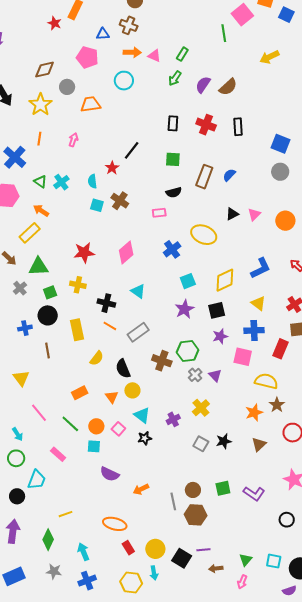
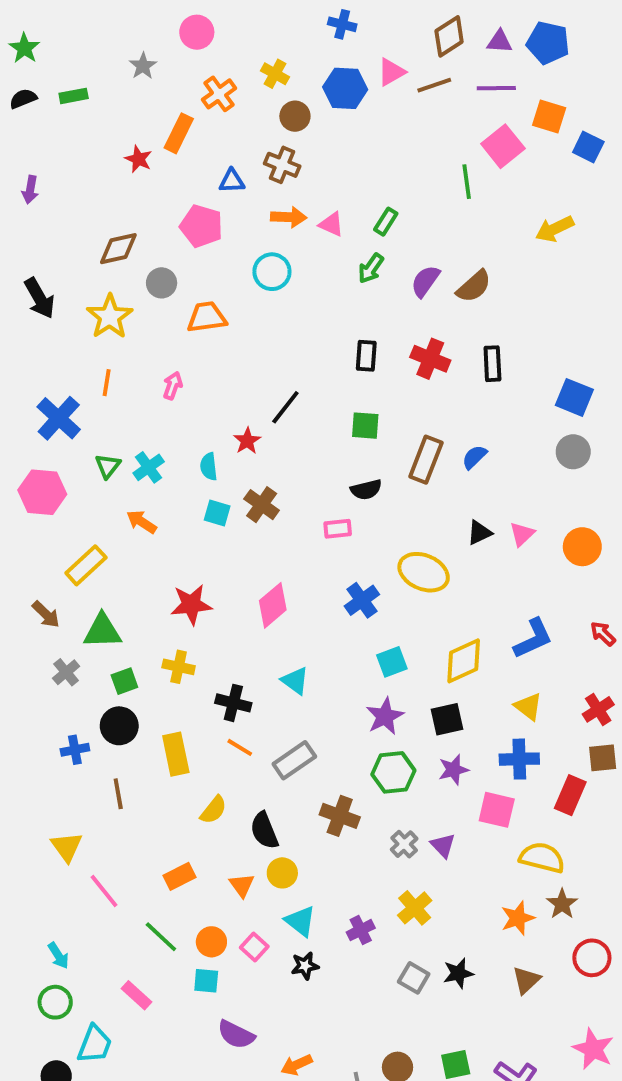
green triangle: (40, 182) -> (108, 466), turned 32
orange arrow: (41, 211) -> (142, 522), moved
green hexagon: (188, 351) -> (393, 772), moved
pink line: (39, 413) -> (104, 891), moved

